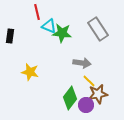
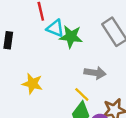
yellow line: (89, 81) -> (82, 94), moved

